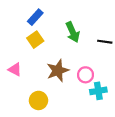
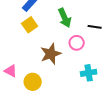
pink triangle: (15, 69) -> (11, 71), moved
pink circle: (86, 75) -> (77, 43), moved

